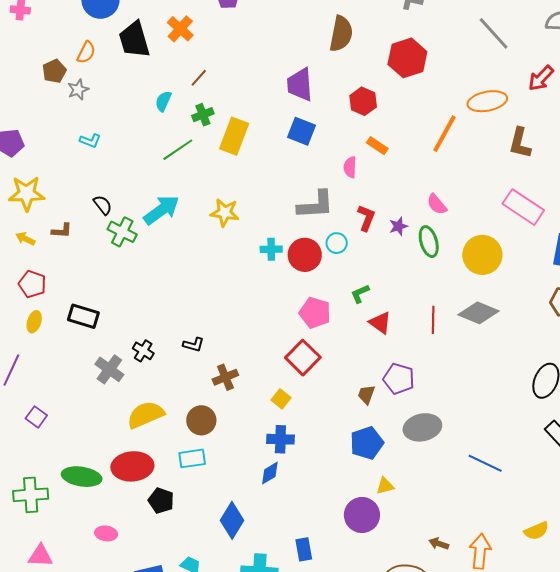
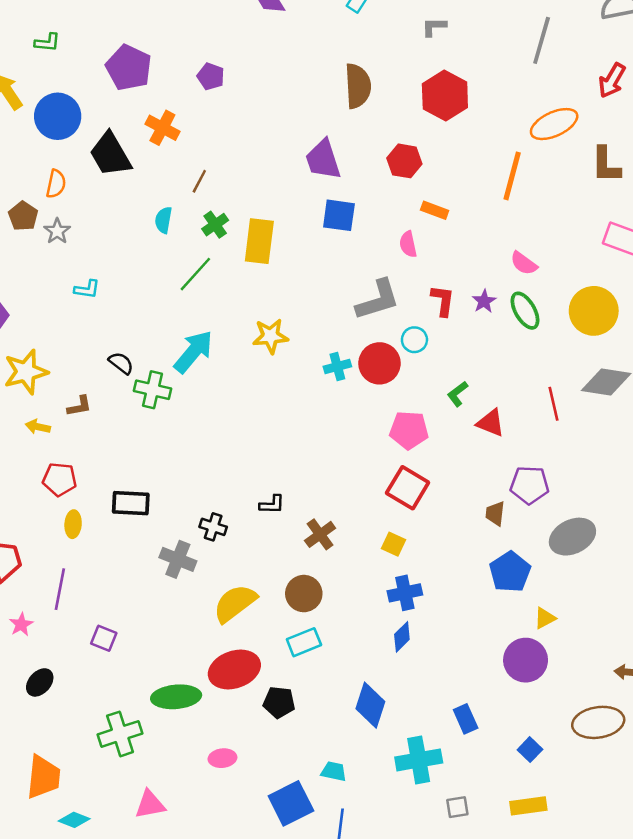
gray line: (494, 33) -> (542, 40), turned 72

